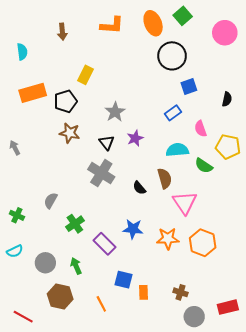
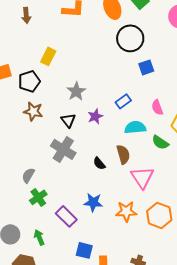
blue rectangle: (173, 113) -> (123, 101), moved
gray semicircle: (51, 201) -> (28, 175), moved

